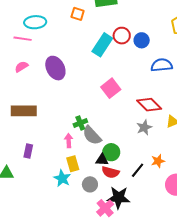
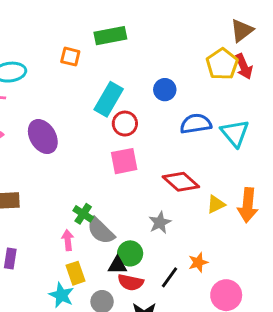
red circle: (122, 36) -> (125, 124), moved
pink square: (111, 88) -> (124, 161), turned 30
green cross: (80, 123) -> (83, 214), turned -32
gray star: (144, 127) -> (160, 223), moved

